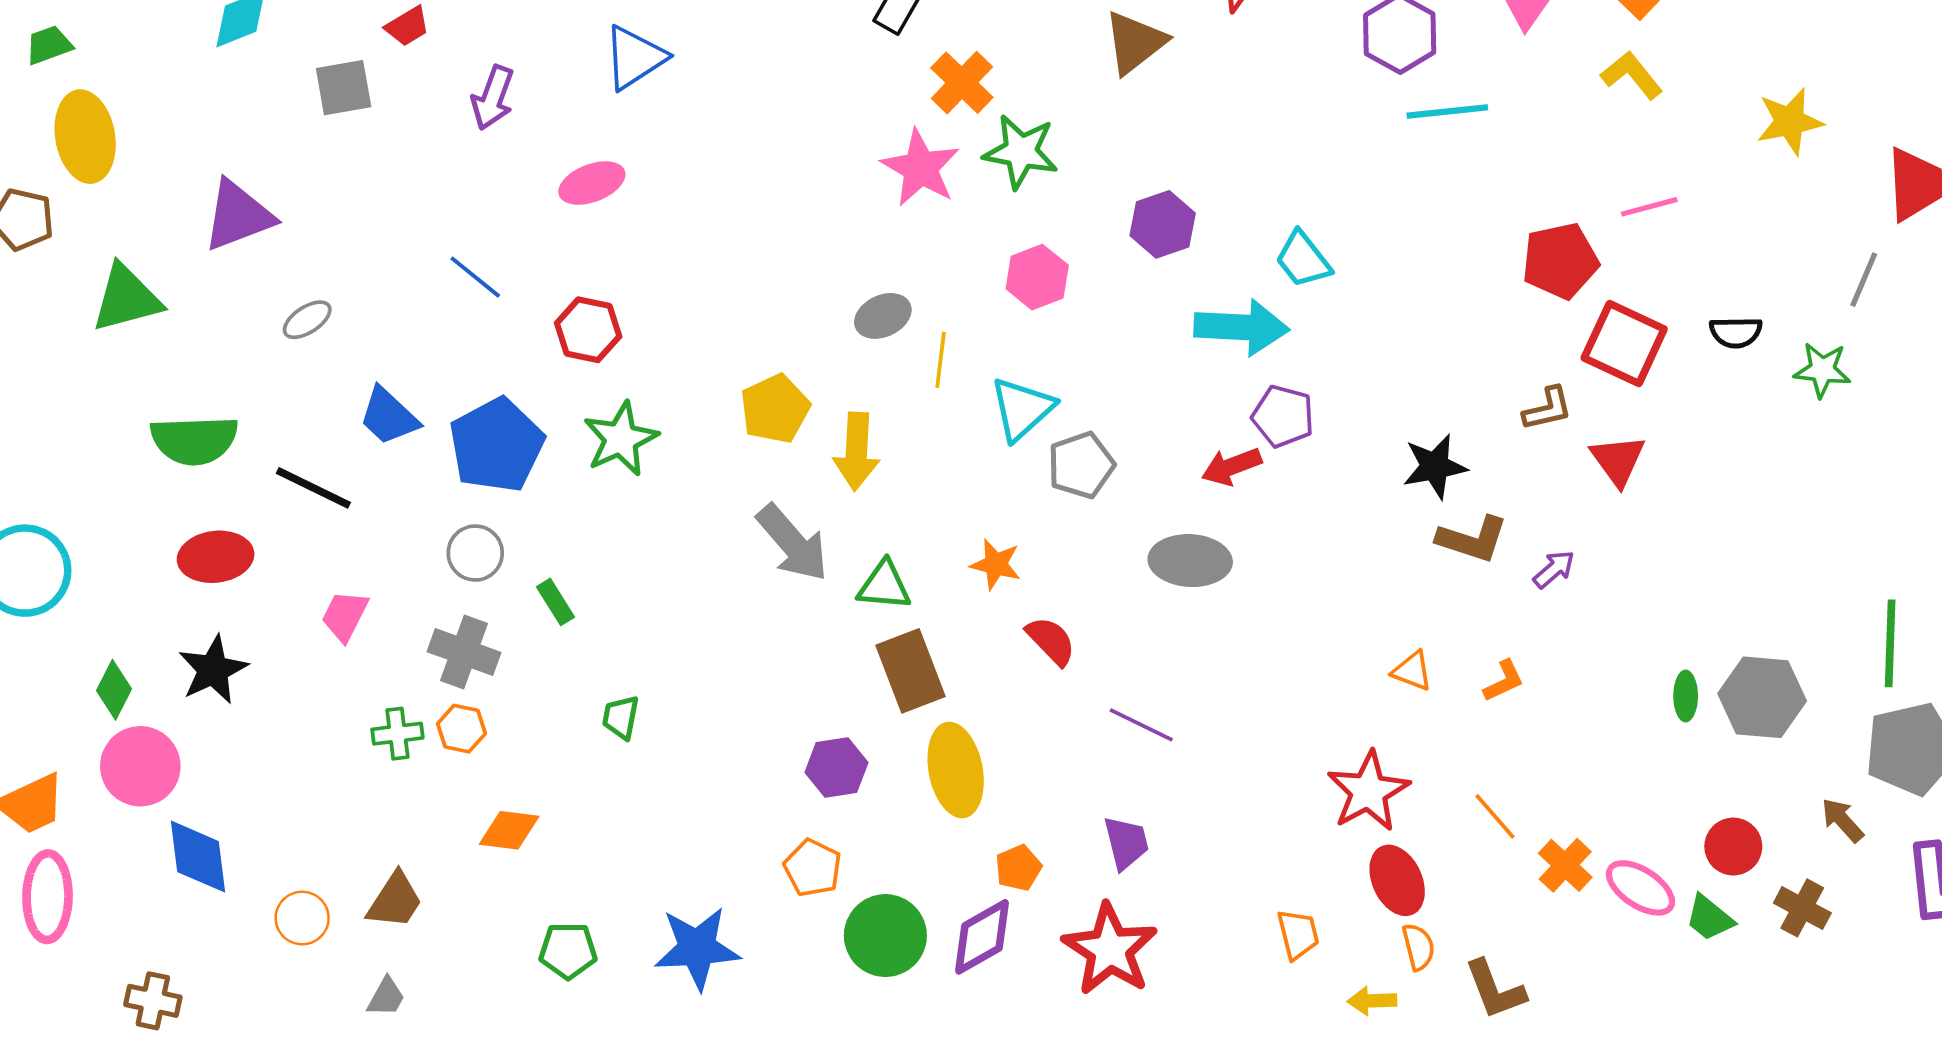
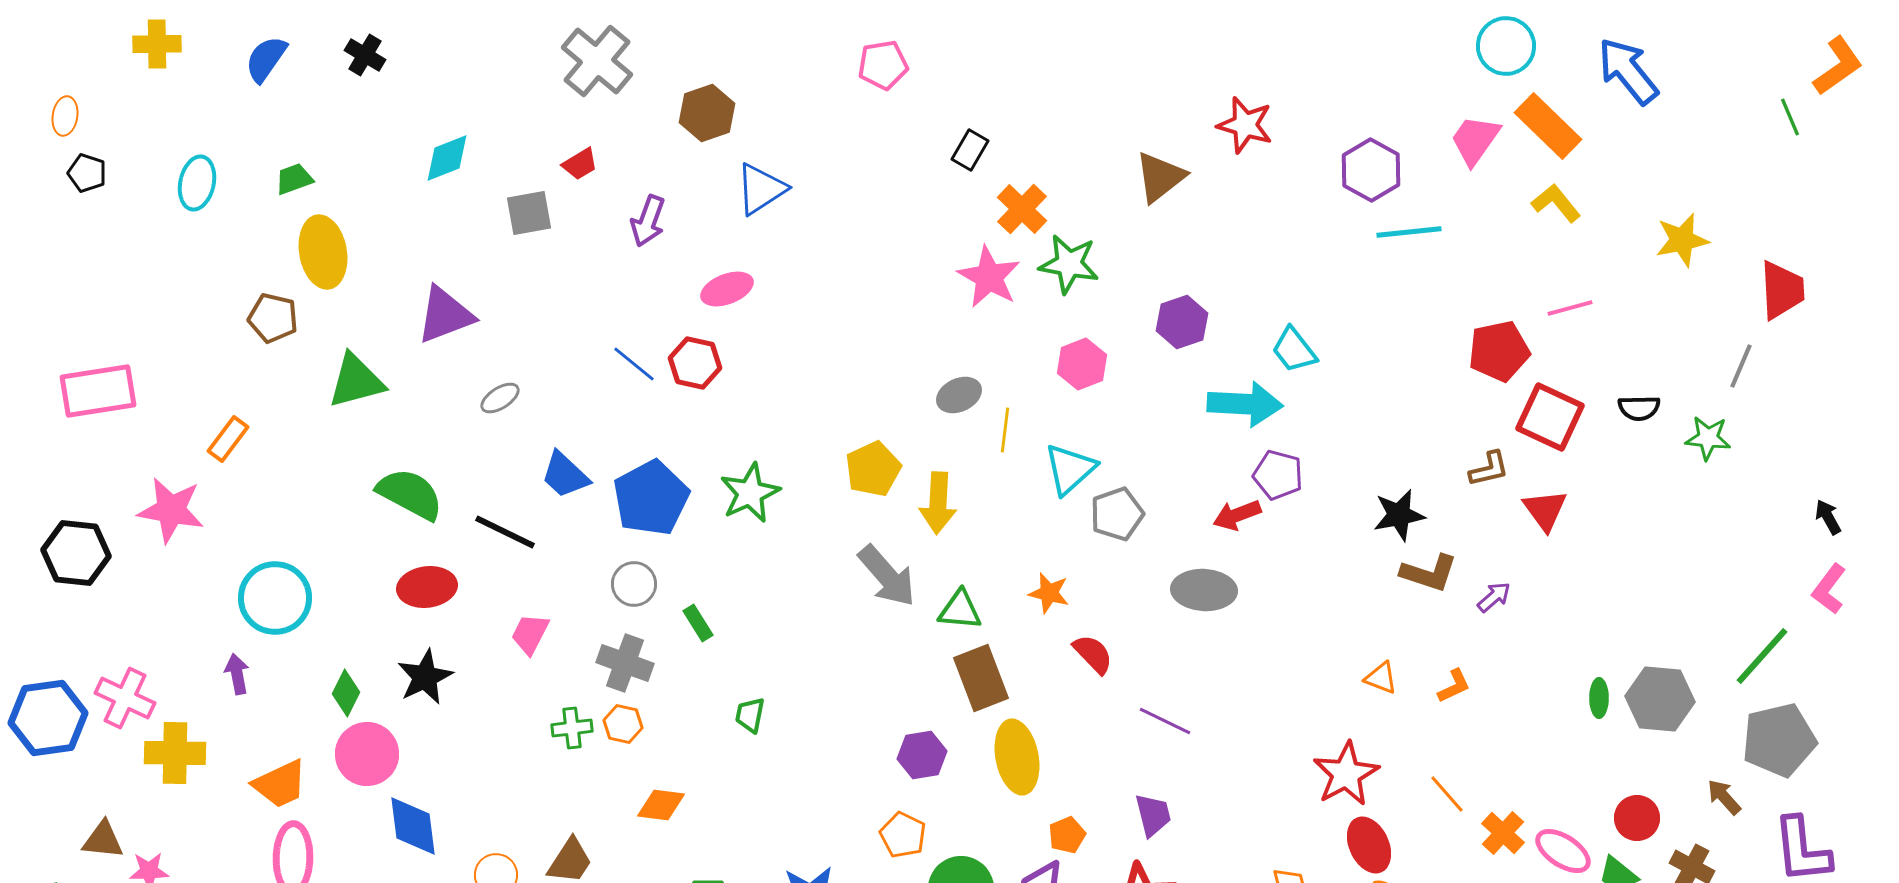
red hexagon: (588, 330) -> (695, 363), moved
green semicircle: (194, 440) -> (410, 494), turned -150
green line: (1890, 643) -> (1762, 656), turned 40

